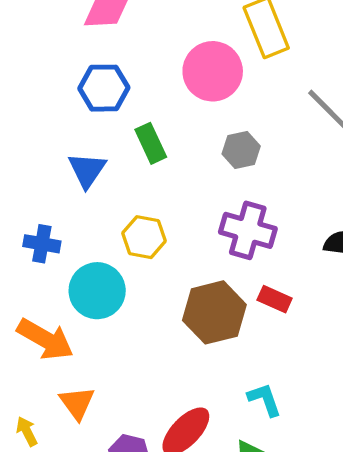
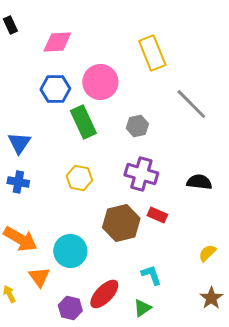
pink circle: (213, 71) -> (100, 82), moved
green rectangle: (151, 143) -> (83, 122), size x1.4
blue triangle: (87, 170) -> (19, 143), moved
cyan circle: (97, 291) -> (70, 251), moved

